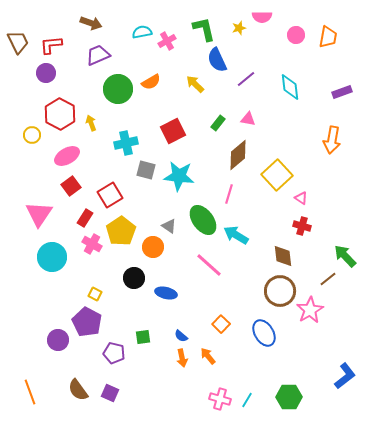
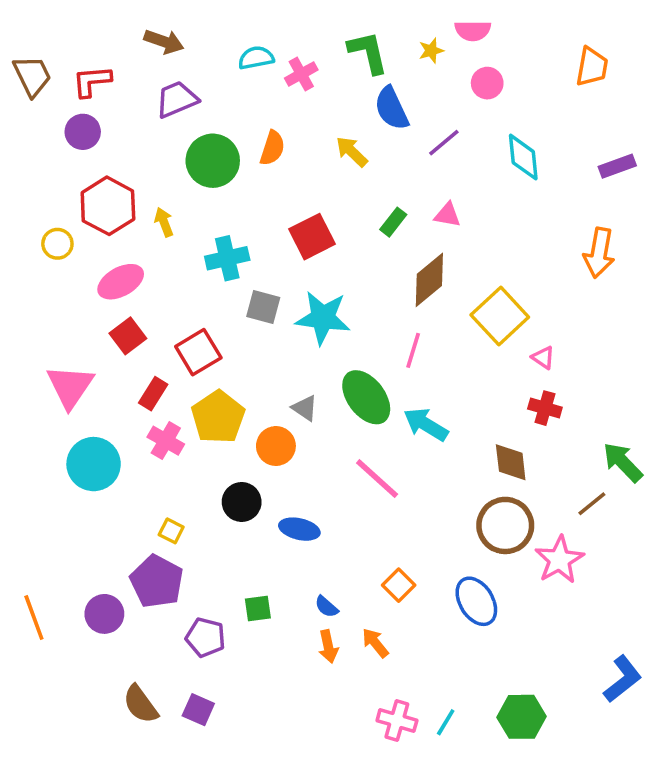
pink circle: (296, 35) -> (487, 83), moved
orange semicircle: (151, 82) -> (272, 148), turned -42
orange line: (30, 392) -> (34, 618), moved

